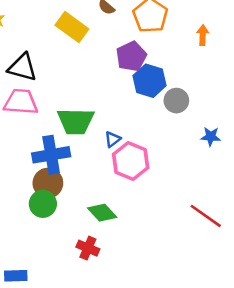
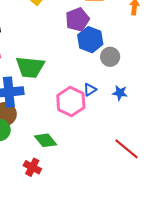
blue star: (211, 137) -> (120, 93), moved
blue triangle: (113, 139) -> (90, 90), moved

